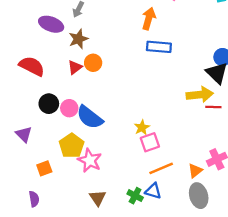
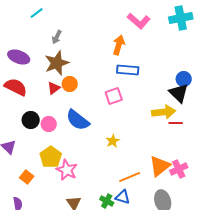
purple ellipse: (51, 24) -> (19, 57), moved
brown star: (78, 39) -> (57, 63), size x1.4
blue semicircle: (90, 117) -> (78, 120), moved
pink square: (150, 142) -> (114, 96), moved
orange square: (44, 168) -> (27, 177), turned -32
orange triangle: (195, 171) -> (160, 166), moved, size x1.6

